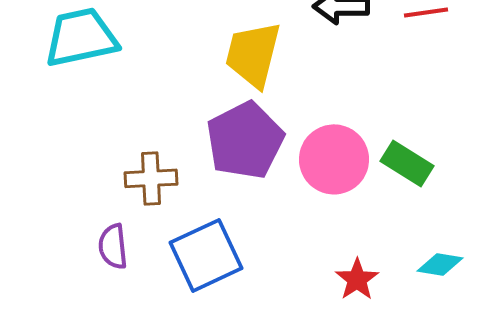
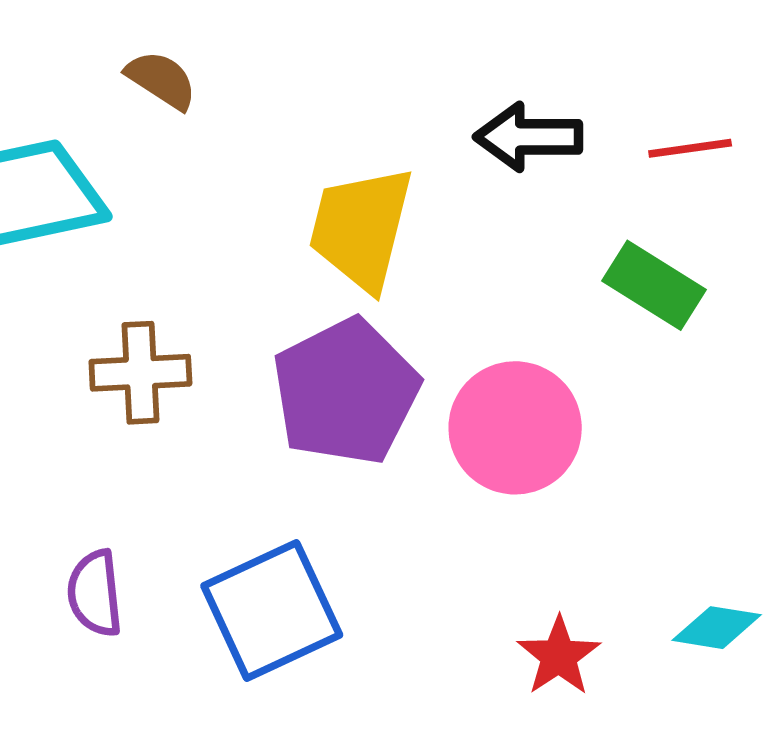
green rectangle: (407, 163) -> (654, 285), moved
brown cross: (151, 178) -> (140, 373), moved

